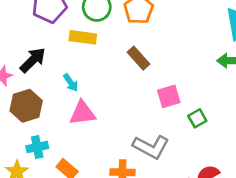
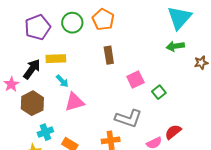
yellow rectangle: (83, 37) -> (56, 59), moved
brown rectangle: (138, 58) -> (109, 55), turned 42

